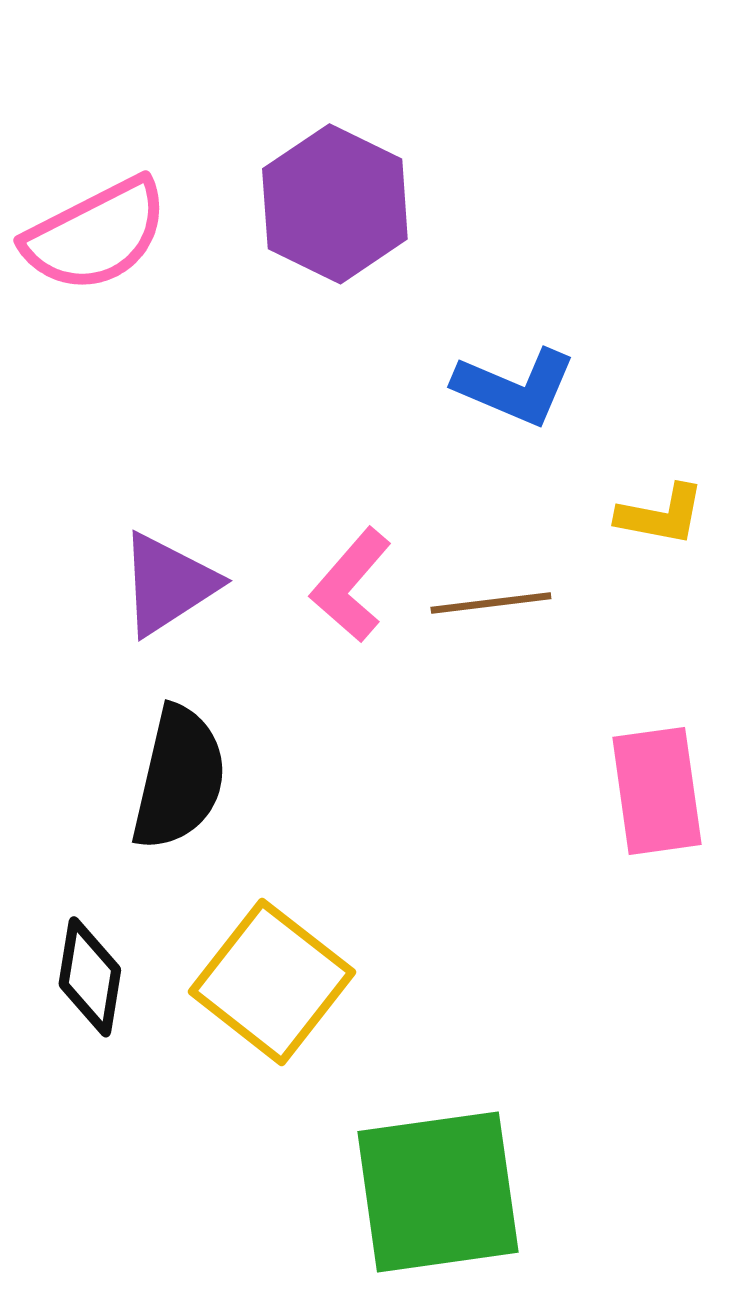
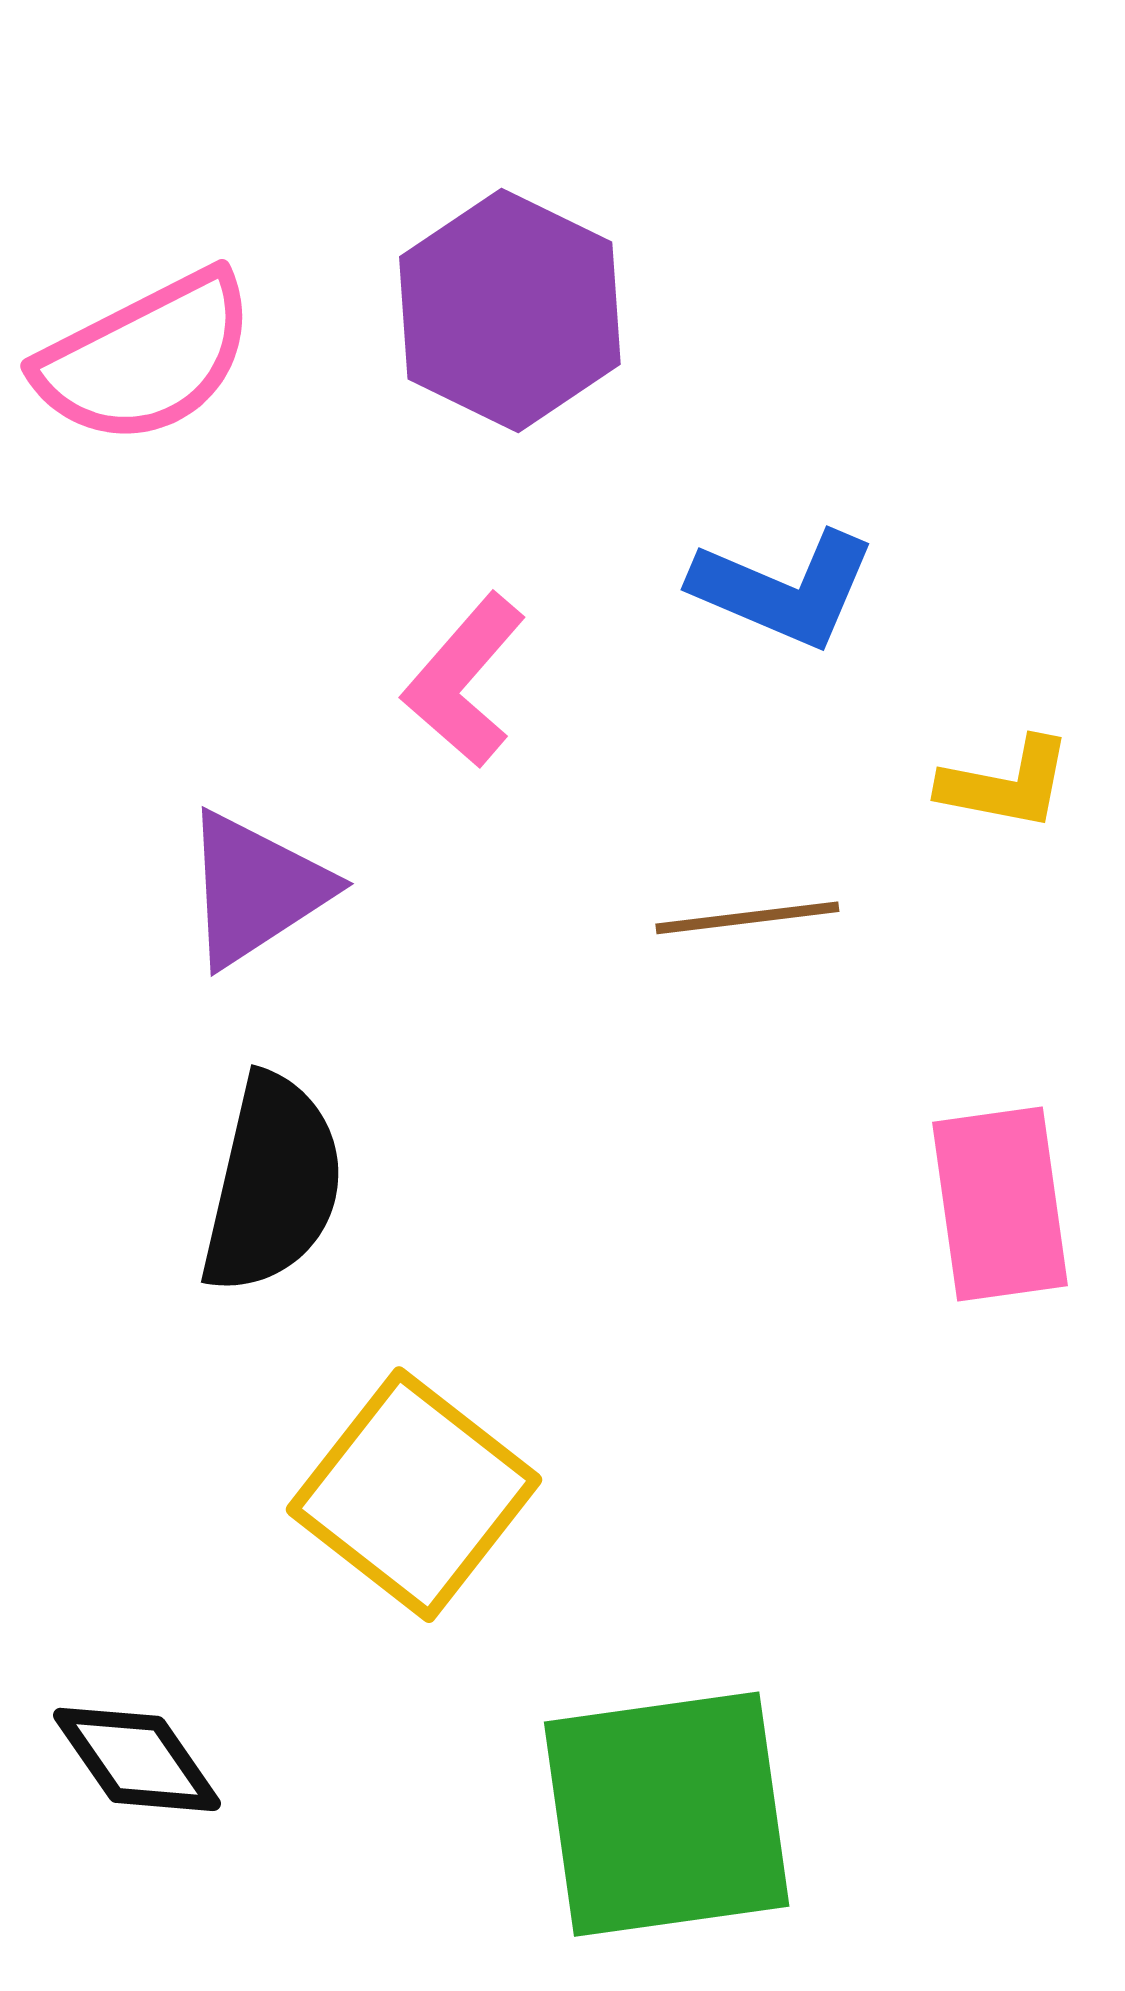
pink L-shape: (351, 585) -> (464, 680), moved
black diamond: (90, 977) -> (137, 1759), moved, turned -44

